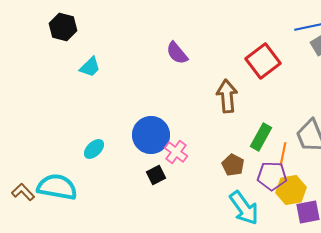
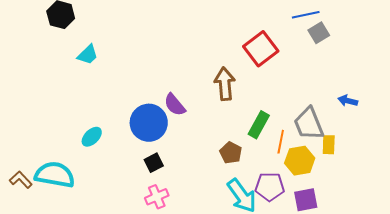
purple semicircle: (177, 53) -> (175, 105), moved
pink cross: (176, 152) -> (157, 197), moved, turned 30
purple pentagon: (272, 176) -> (270, 187), moved
yellow hexagon: (291, 190) -> (300, 161), moved

